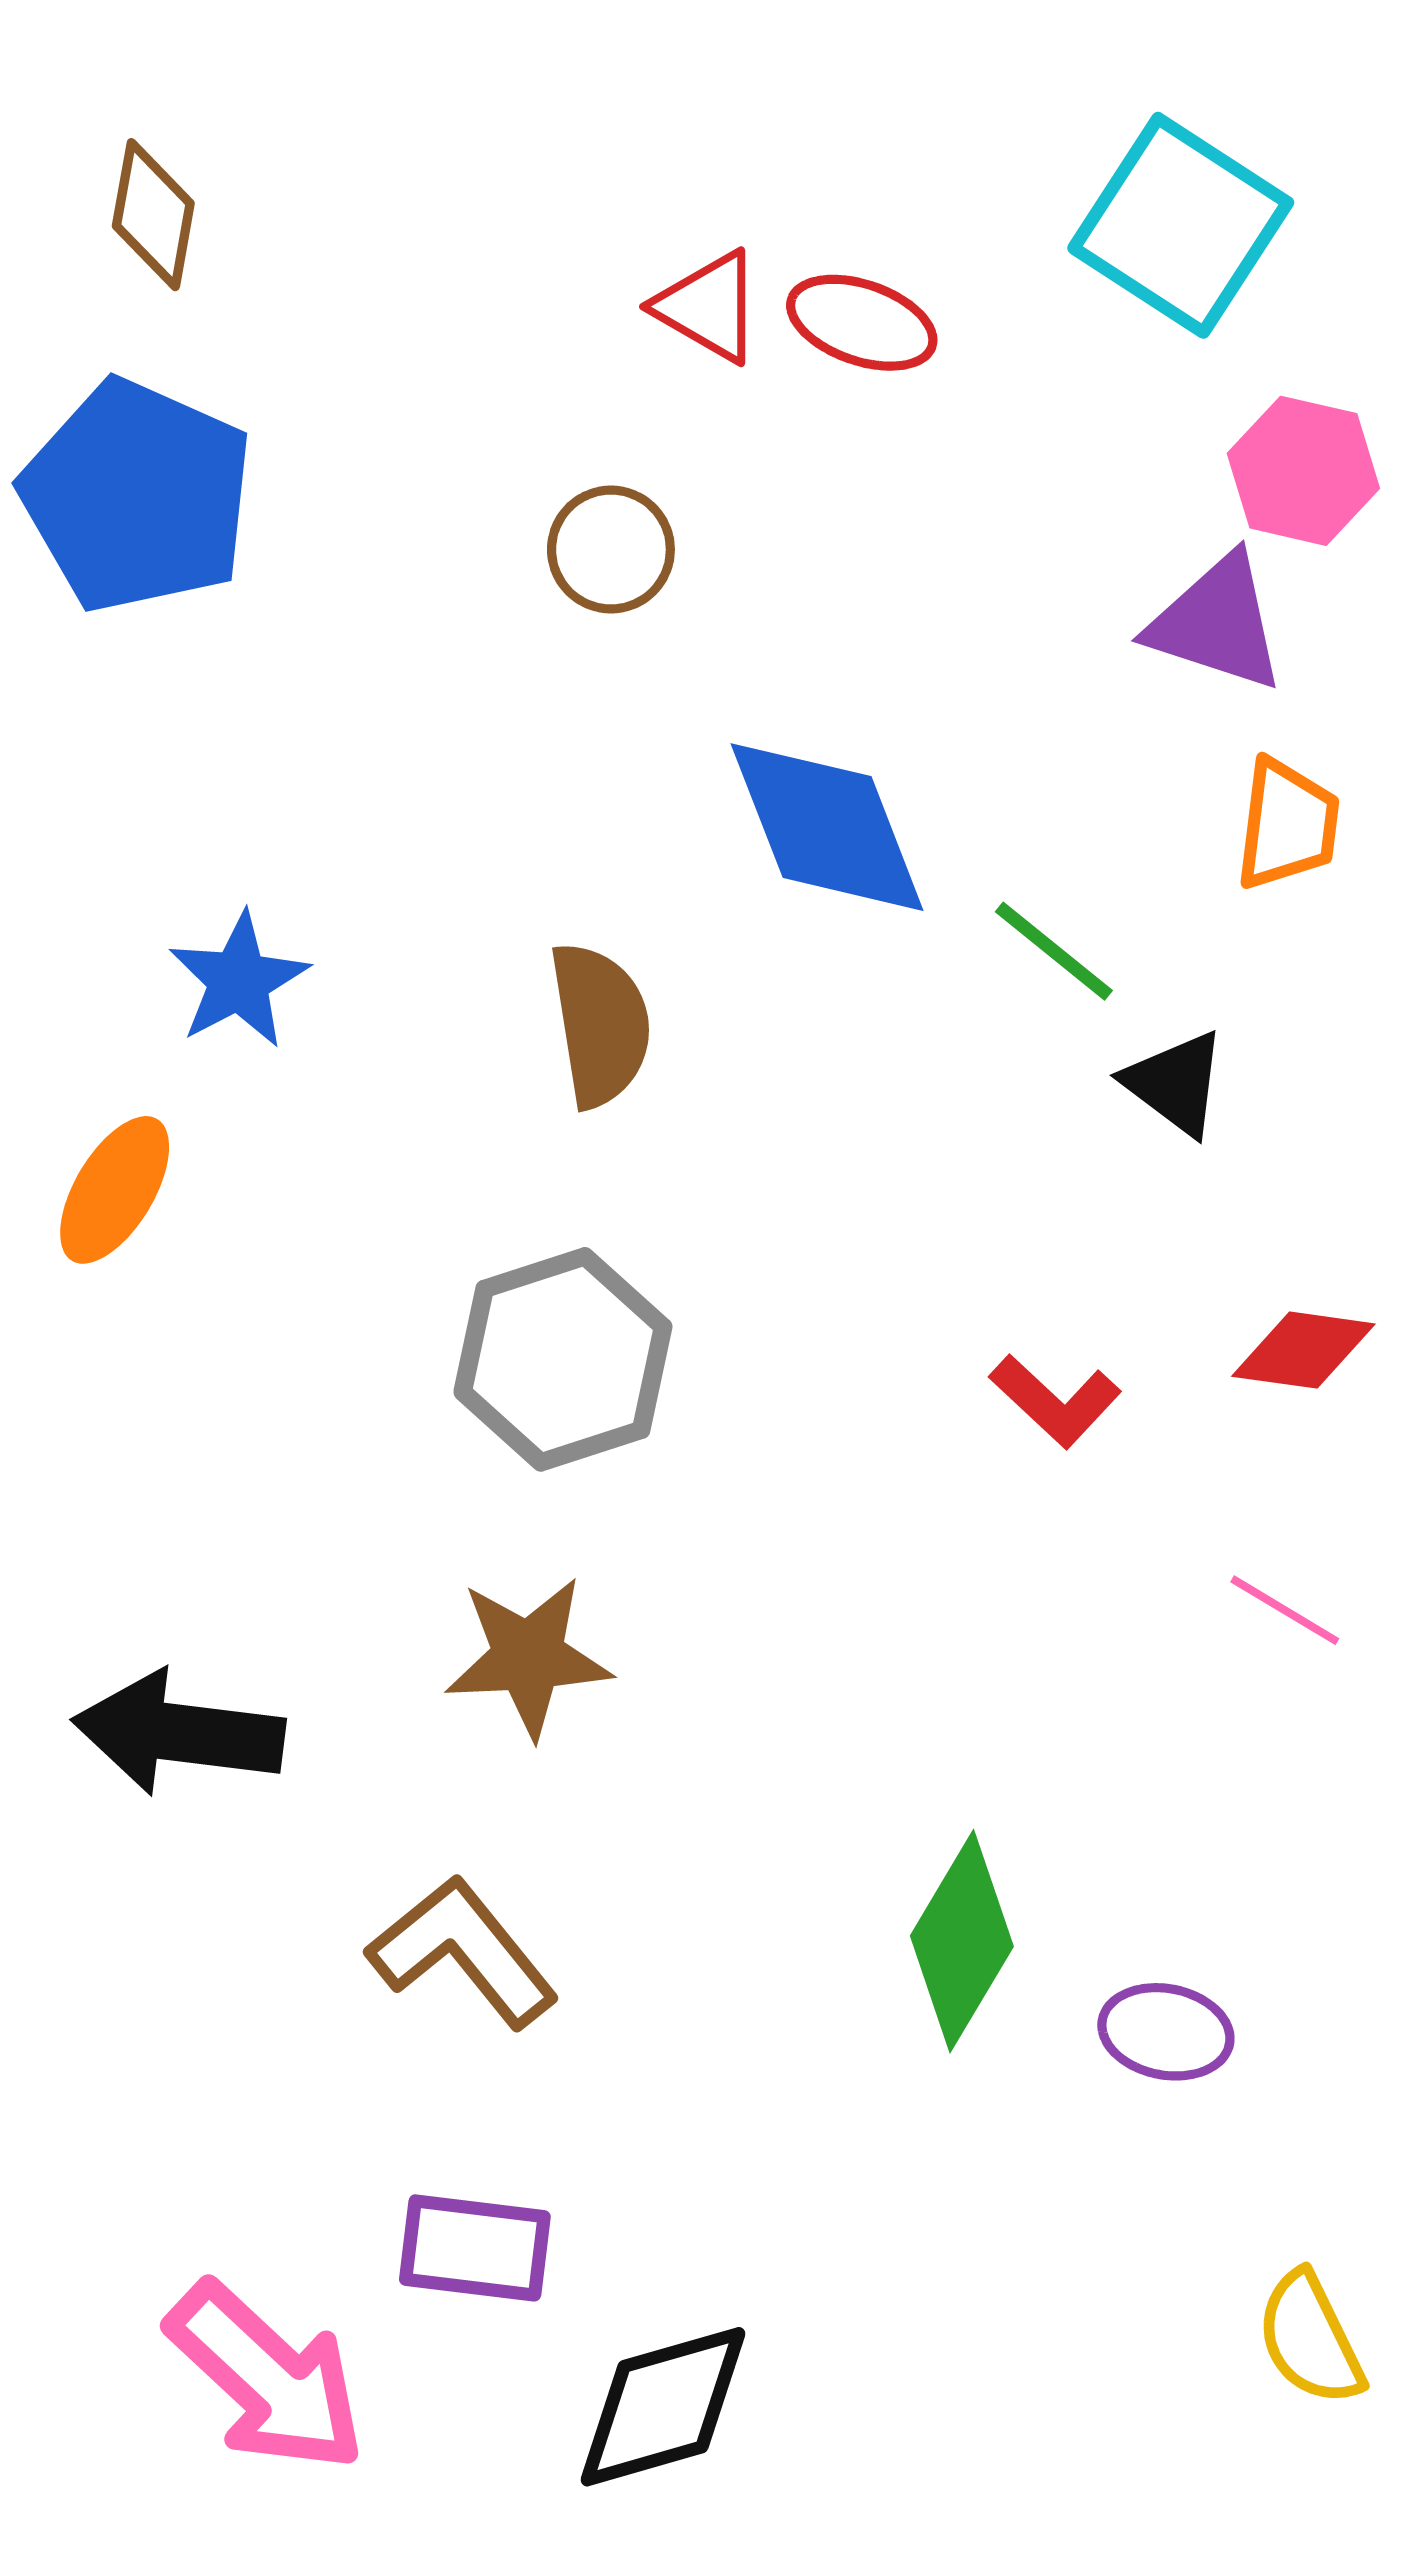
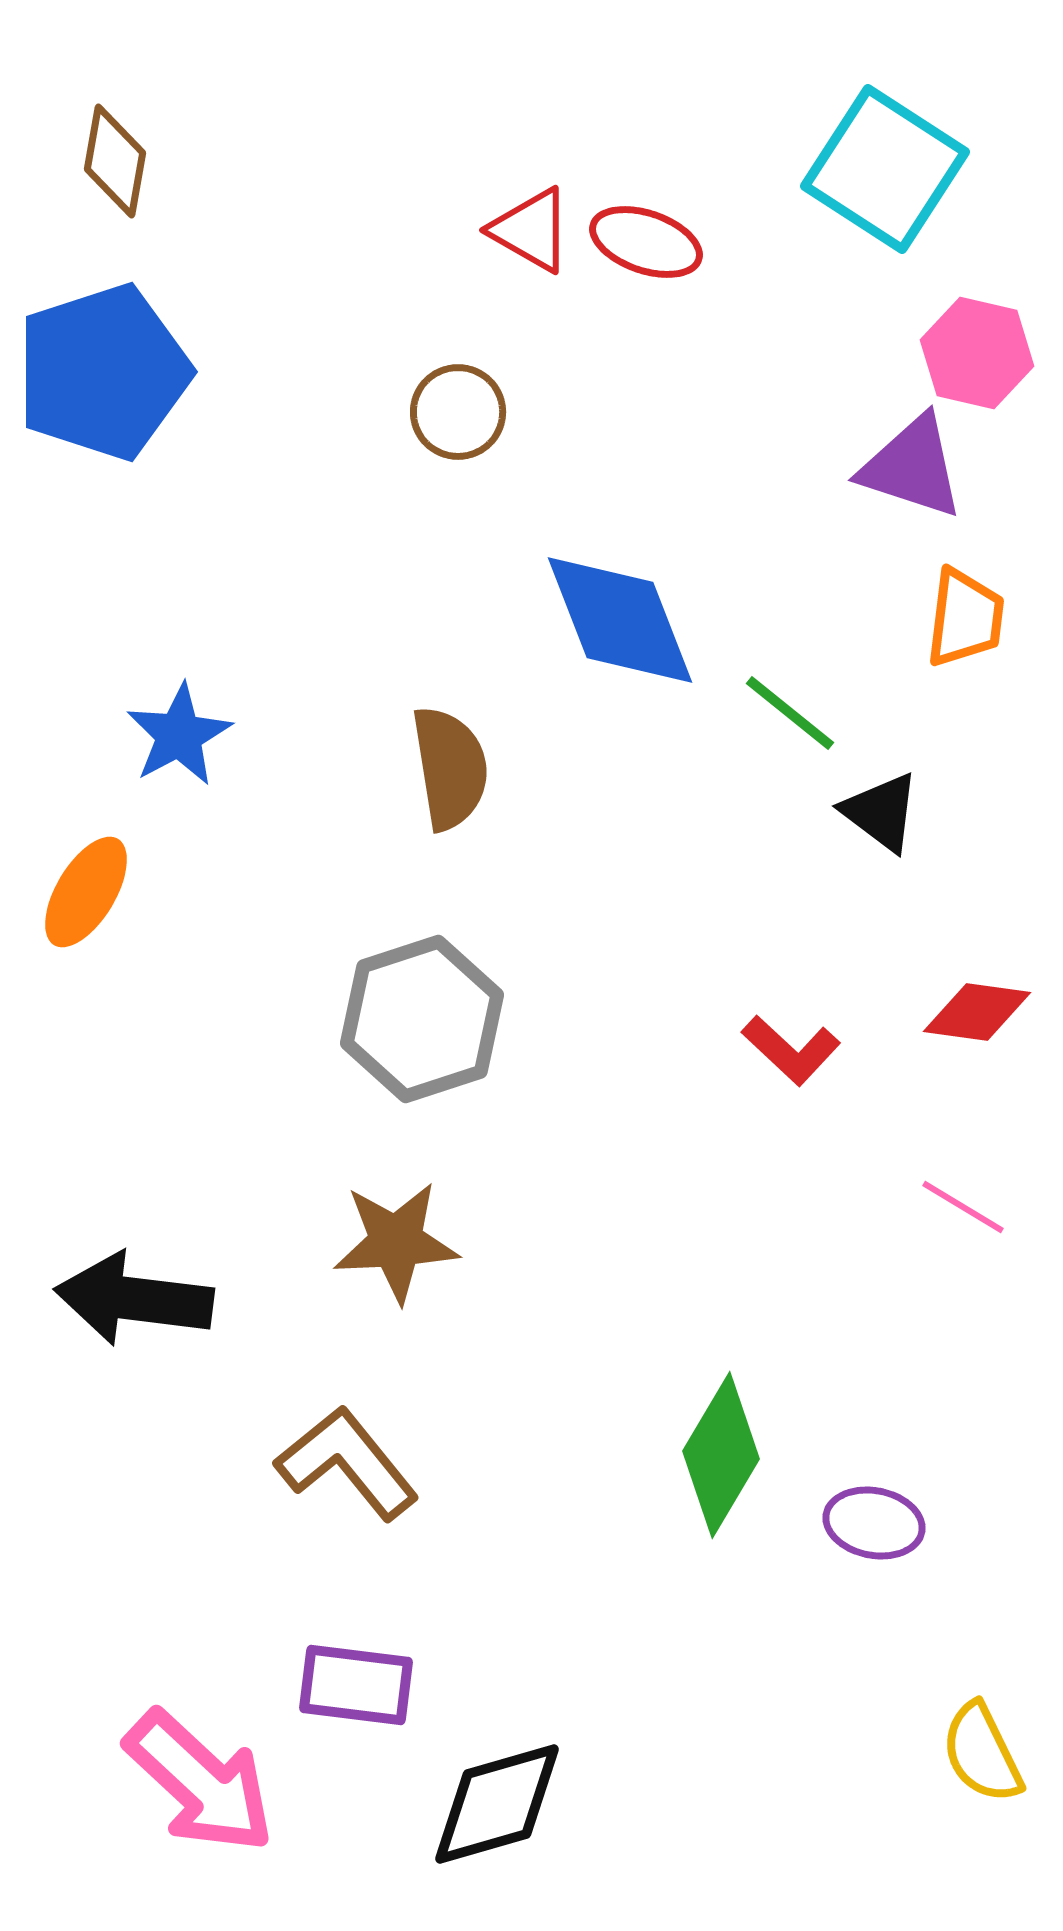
blue pentagon: (137, 496) -> (103, 372), turned 30

